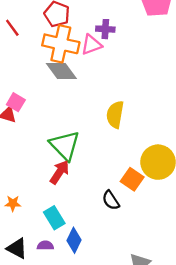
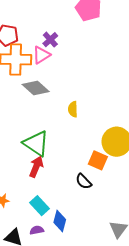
purple cross: (105, 29) -> (50, 40), turned -35
gray diamond: (61, 71) -> (36, 88), moved
yellow semicircle: (115, 115) -> (73, 109), size x0.7

